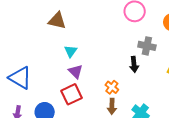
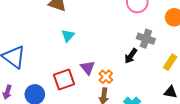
black arrow: (134, 64) -> (131, 56), turned 35
purple triangle: (76, 72) -> (88, 68), moved

